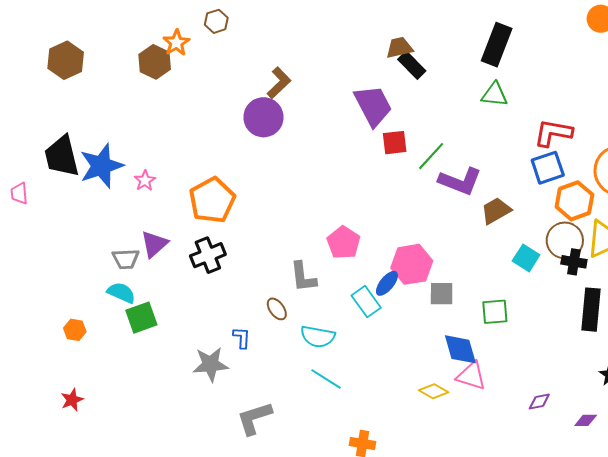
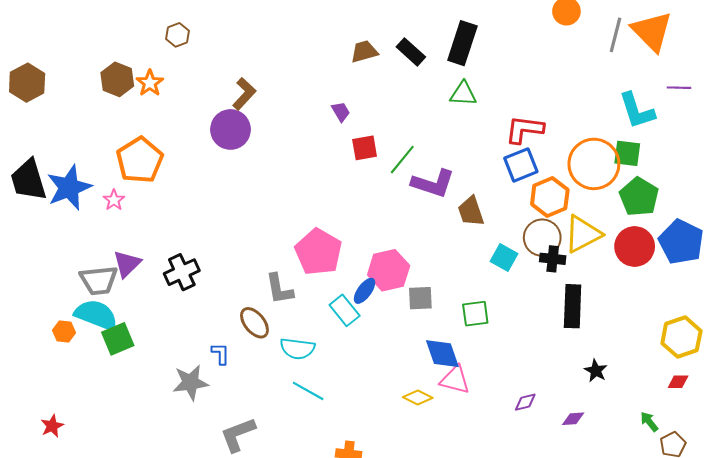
orange star: (176, 43) -> (150, 83), moved
black rectangle: (412, 65) -> (411, 52), moved
purple trapezoid: (373, 106) -> (341, 112), size x0.5
orange pentagon: (212, 200) -> (140, 160), moved
brown trapezoid: (496, 211) -> (471, 211), turned -76
pink pentagon: (344, 243) -> (318, 252), size x1.4
gray trapezoid: (126, 259) -> (99, 280), size x1.4
cyan semicircle: (121, 293) -> (96, 315), size x1.5
brown ellipse: (277, 309) -> (254, 323), size x1.4
orange hexagon: (75, 330) -> (64, 332), moved

